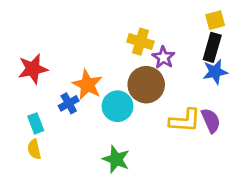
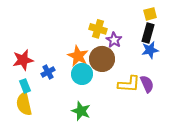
red star: (33, 69) -> (23, 60), moved
orange star: (87, 85) -> (78, 56), moved
yellow semicircle: (34, 149) -> (24, 104), size x1.6

